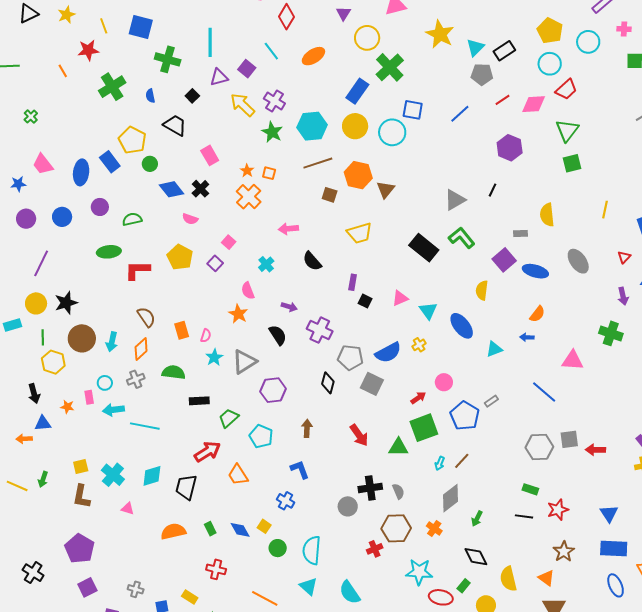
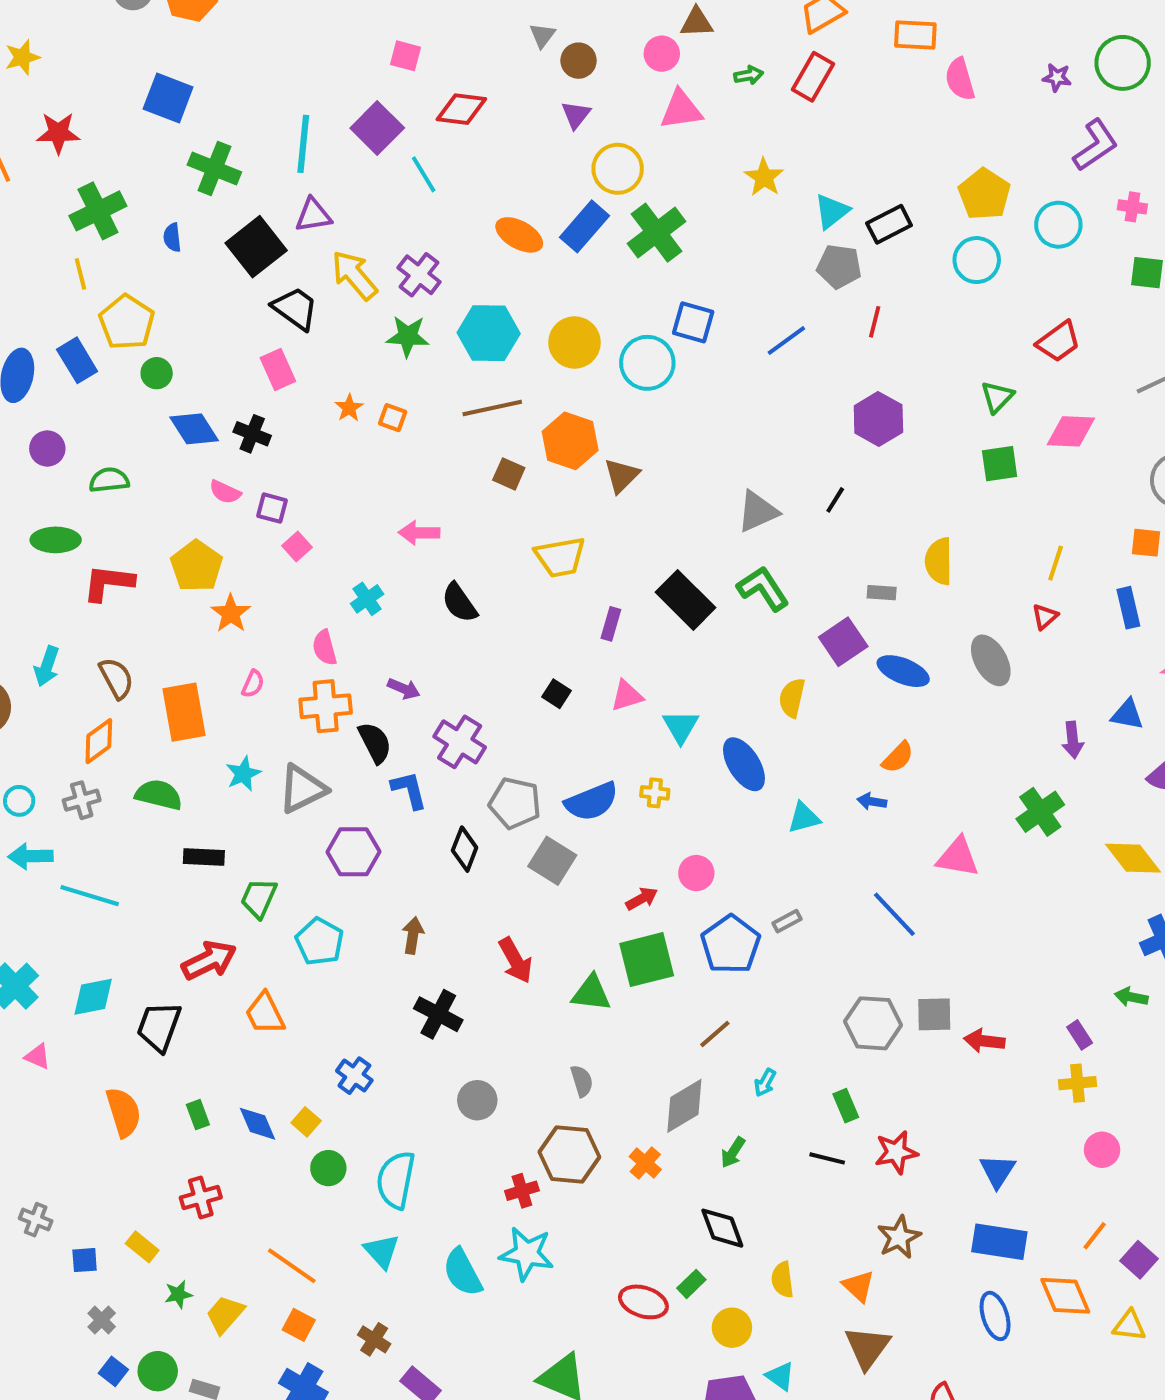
red diamond: (287, 17) -> (461, 109), turned 60
yellow line: (104, 26) -> (80, 274), moved
yellow star: (440, 34) -> (764, 177), size x0.7
orange ellipse: (313, 56) -> (519, 235), moved, turned 55
purple square: (247, 69) -> (377, 128), moved, size x1.4
red trapezoid: (566, 89) -> (1058, 342), moved
blue rectangle: (357, 91) -> (584, 226), moved
black square: (192, 96) -> (256, 247), size x2.0
red line: (503, 100) -> (875, 322), turned -49
pink diamond: (534, 104) -> (1071, 431), moved
black trapezoid: (175, 125) -> (295, 308), moved
green triangle: (567, 130) -> (997, 397), size x0.7
green star: (272, 132) -> (408, 336), turned -30
black cross: (200, 189) -> (252, 434), turned -30
orange cross: (249, 197) -> (326, 706), moved, turned 35
red triangle: (624, 257) -> (1045, 617), moved
purple square: (215, 263) -> (272, 508), moved, turned -35
purple rectangle: (353, 282) -> (611, 624), moved
orange star: (238, 314) -> (231, 613), moved
orange rectangle: (182, 330) -> (184, 712), size x1.6
green cross: (611, 333) -> (1040, 812), turned 30
pink semicircle: (206, 336) -> (253, 684), moved
cyan arrow: (112, 342) -> (47, 666), moved
yellow cross: (419, 345) -> (655, 793), turned 32
green trapezoid: (229, 418) -> (259, 898), turned -30
cyan arrow: (440, 463) -> (765, 1083), moved
blue L-shape: (300, 470) -> (409, 790), moved
black cross: (370, 488) -> (438, 1014), moved, turned 30
green rectangle: (530, 489) -> (846, 1106), turned 42
orange semicircle: (173, 531) -> (123, 1112), turned 80
red cross: (216, 569) -> (201, 1197), turned -36
cyan star: (419, 572) -> (527, 1254), moved
yellow semicircle: (508, 579) -> (782, 1280), size x0.7

